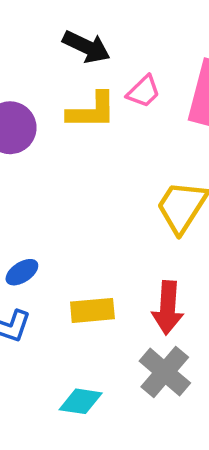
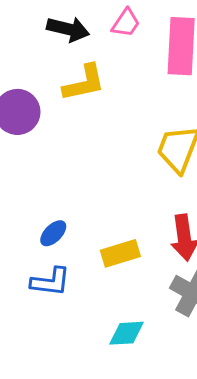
pink trapezoid: (144, 92) -> (126, 23), moved

